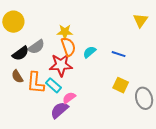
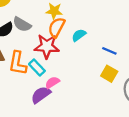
gray semicircle: (36, 47) -> (22, 24), turned 60
orange semicircle: (68, 47) -> (57, 27), turned -138
blue line: (119, 54) -> (109, 51), moved

